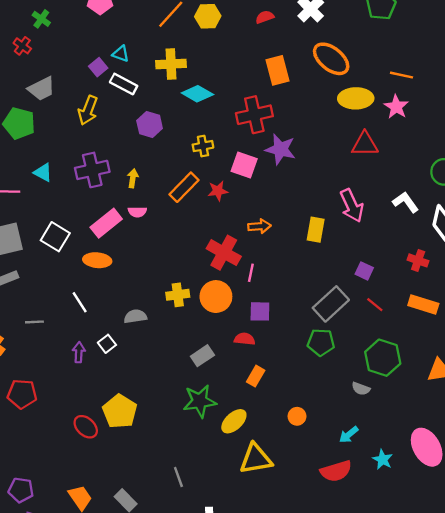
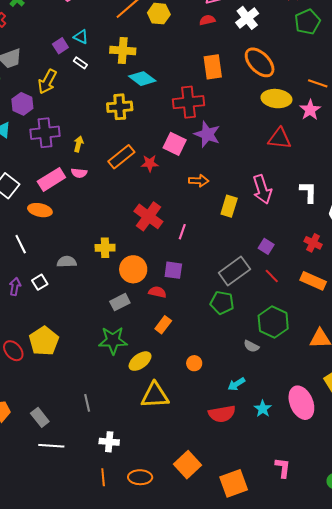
white rectangle: (124, 84) -> (80, 63), size x0.6
purple hexagon: (150, 125) -> (22, 104), moved
yellow cross: (203, 146) -> (120, 107), moved, size x1.4
white L-shape: (406, 202) -> (308, 192), turned 30
orange arrow: (259, 226) -> (199, 181), moved
pink line: (251, 273) -> (182, 232), moved
orange circle: (216, 297) -> (133, 269), moved

